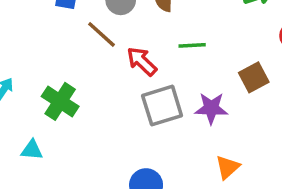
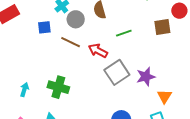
brown square: (254, 77) -> (162, 27), moved, turned 36
purple star: (211, 108) -> (146, 77), moved

